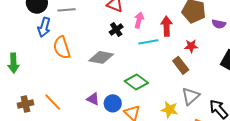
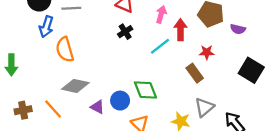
pink arrow: (139, 20) -> (161, 14), moved
cyan line: (148, 42) -> (160, 46), turned -30
gray diamond: (101, 57) -> (75, 86), moved
green diamond: (136, 82) -> (145, 90), turned 30
blue circle: (113, 103) -> (120, 101), moved

